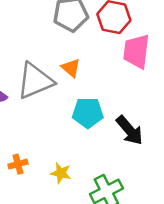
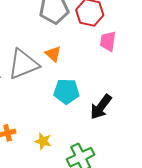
pink trapezoid: (136, 51) -> (108, 41), size x0.7
black arrow: (130, 130) -> (101, 107), turned 76

